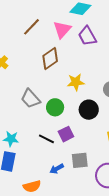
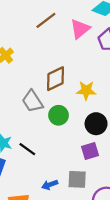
brown diamond: (50, 59) -> (56, 79), moved
purple square: (66, 134) -> (90, 151), moved
black line: (46, 139) -> (27, 149), moved

